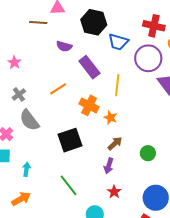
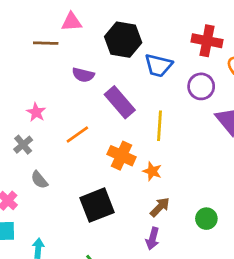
purple circle: (148, 58) -> (201, 86), size x0.7
pink star: (14, 62) -> (36, 112), moved
gray semicircle: (29, 120) -> (39, 180), size x0.6

